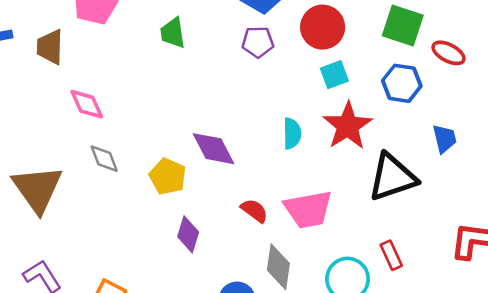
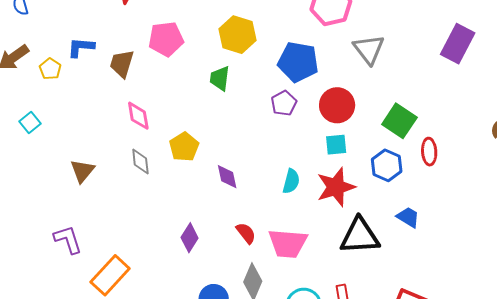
purple pentagon: (258, 42) -> (284, 103), turned 30
red ellipse: (449, 53) -> (429, 152), turned 44
blue trapezoid: (444, 139) -> (408, 217), turned -60
purple diamond: (213, 149) -> (227, 177), size x0.7
yellow pentagon: (168, 176) -> (184, 147), moved
brown triangle: (37, 189) -> (82, 171), size x0.6

